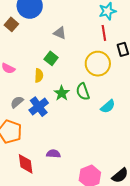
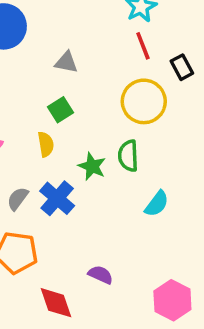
green square: (51, 58) -> (61, 110), turned 32
green semicircle: (83, 92) -> (128, 156), turned 30
cyan semicircle: (108, 106) -> (157, 204), moved
purple semicircle: (53, 154) -> (100, 275), turned 32

